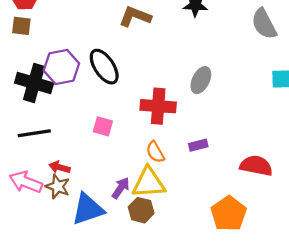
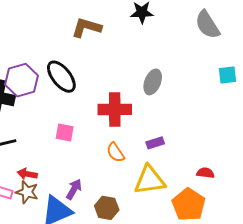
red semicircle: (256, 166) -> (205, 173), moved, size x0.6
yellow triangle: (149, 183) -> (150, 180), moved
purple arrow: (121, 188) -> (74, 189), moved

